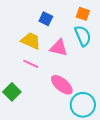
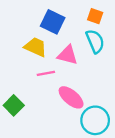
blue square: (46, 19) -> (53, 22), size x1.5
pink line: (31, 64) -> (46, 73), moved, turned -35

